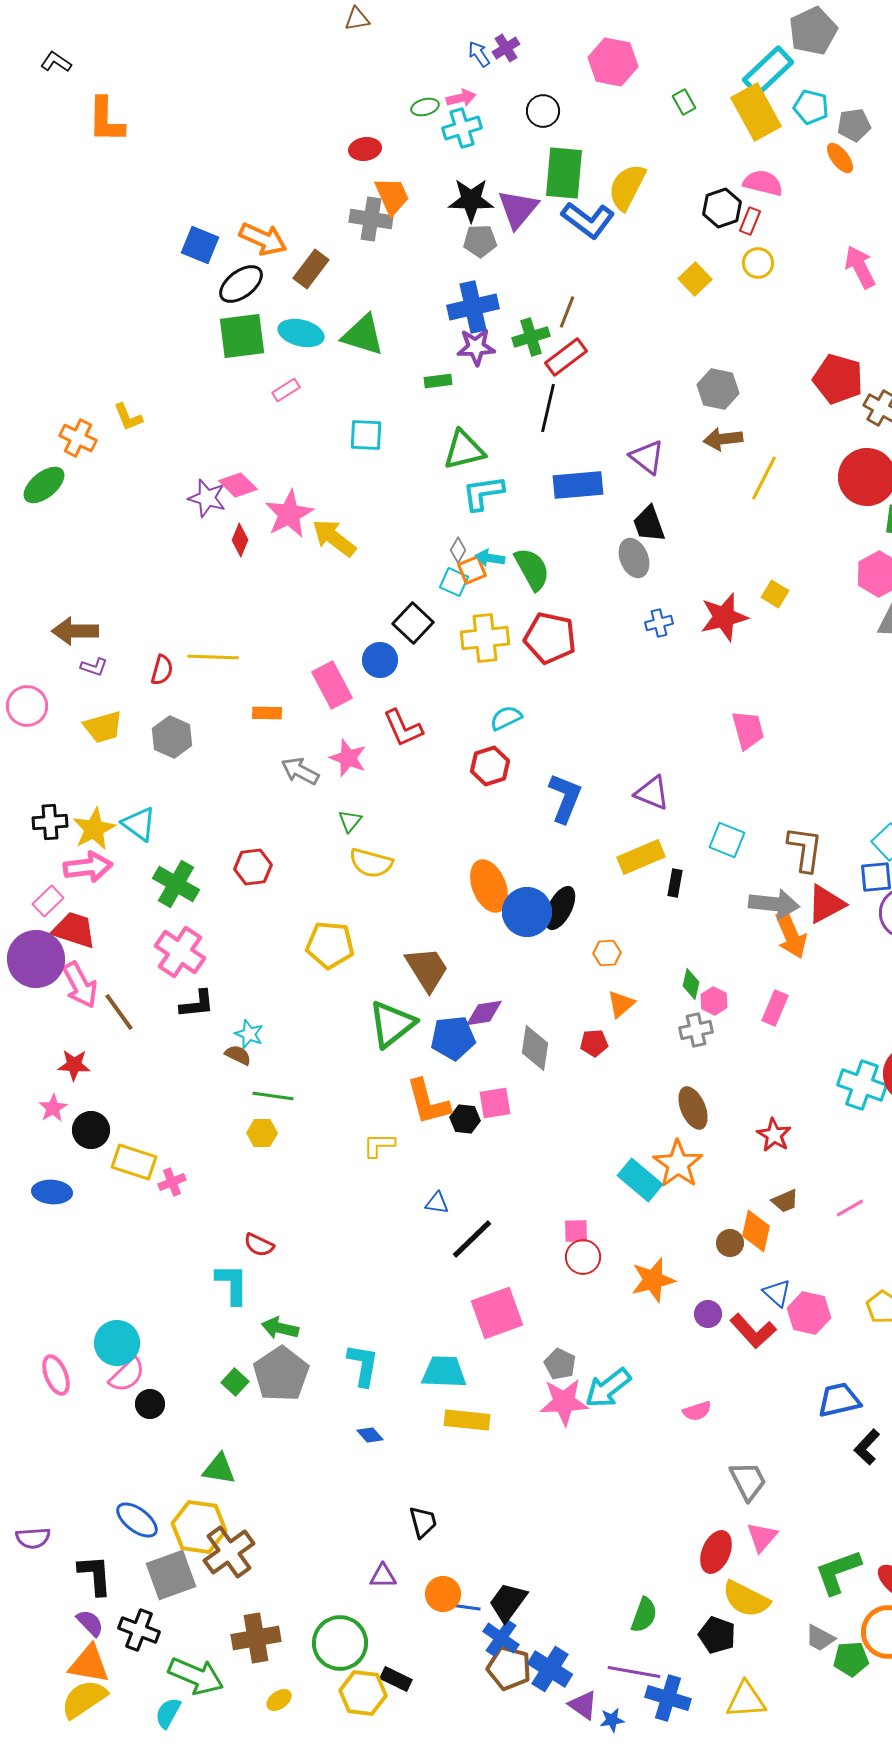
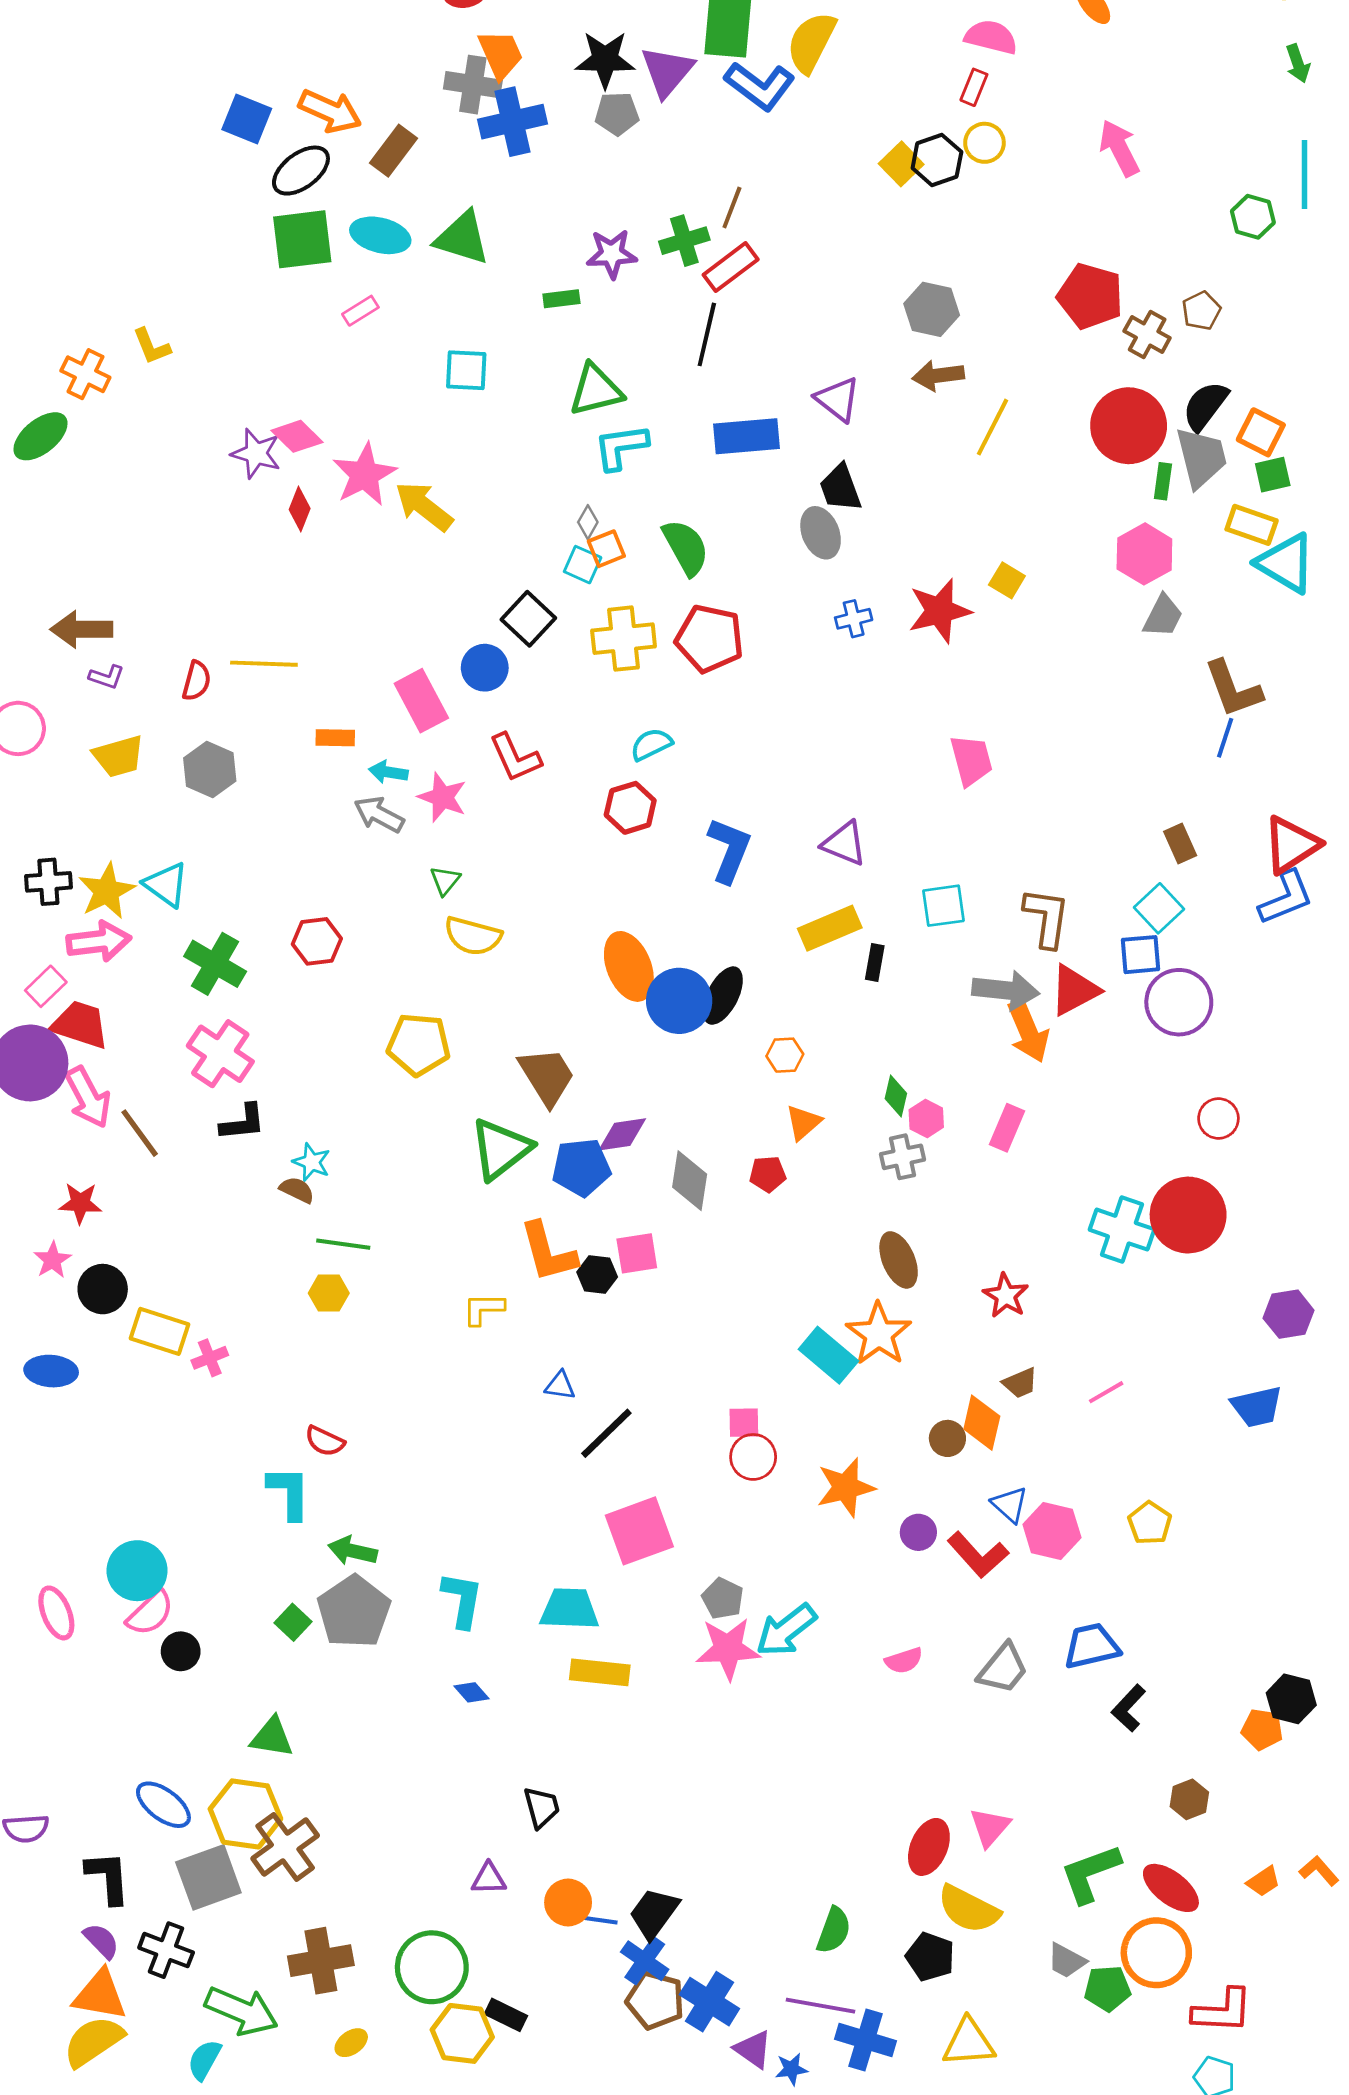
black hexagon: (722, 208) -> (937, 160), moved
blue cross: (473, 307) -> (512, 122), moved
cyan arrow: (490, 558) -> (388, 772), moved
cyan square: (727, 840) -> (943, 906), turned -30
gray trapezoid: (748, 1481) -> (1003, 1668), moved, turned 66

